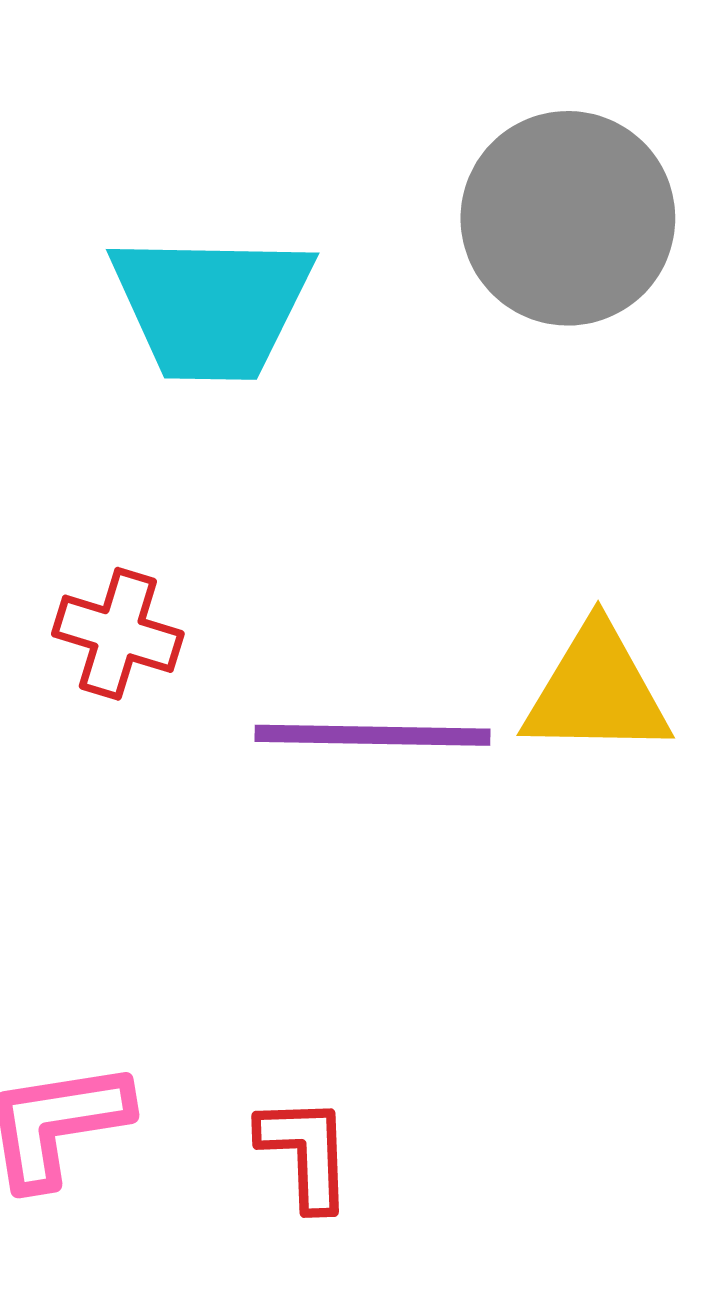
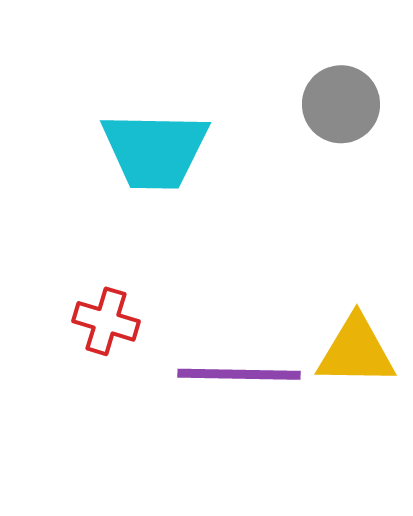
gray circle: (568, 218) -> (341, 104), size x0.7

